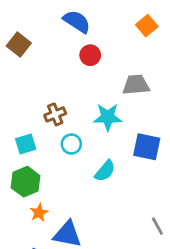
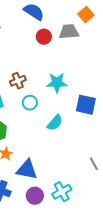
gray trapezoid: (136, 85) -> (69, 32), moved

